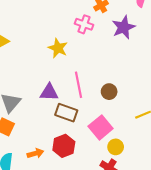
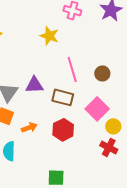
purple triangle: (49, 92) -> (34, 85), moved
orange arrow: (35, 153) -> (29, 127), moved

